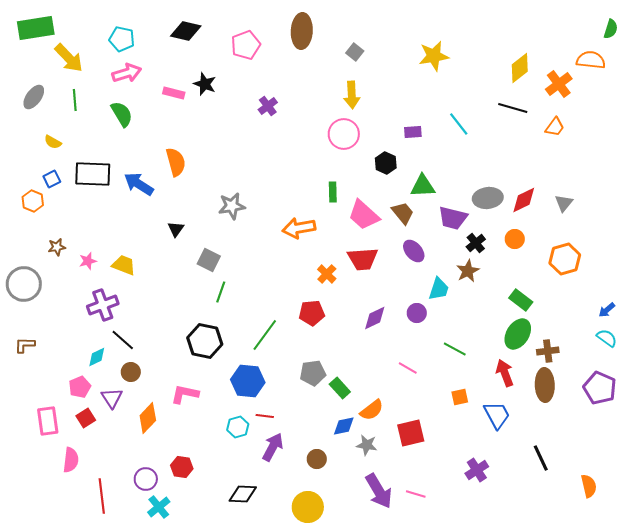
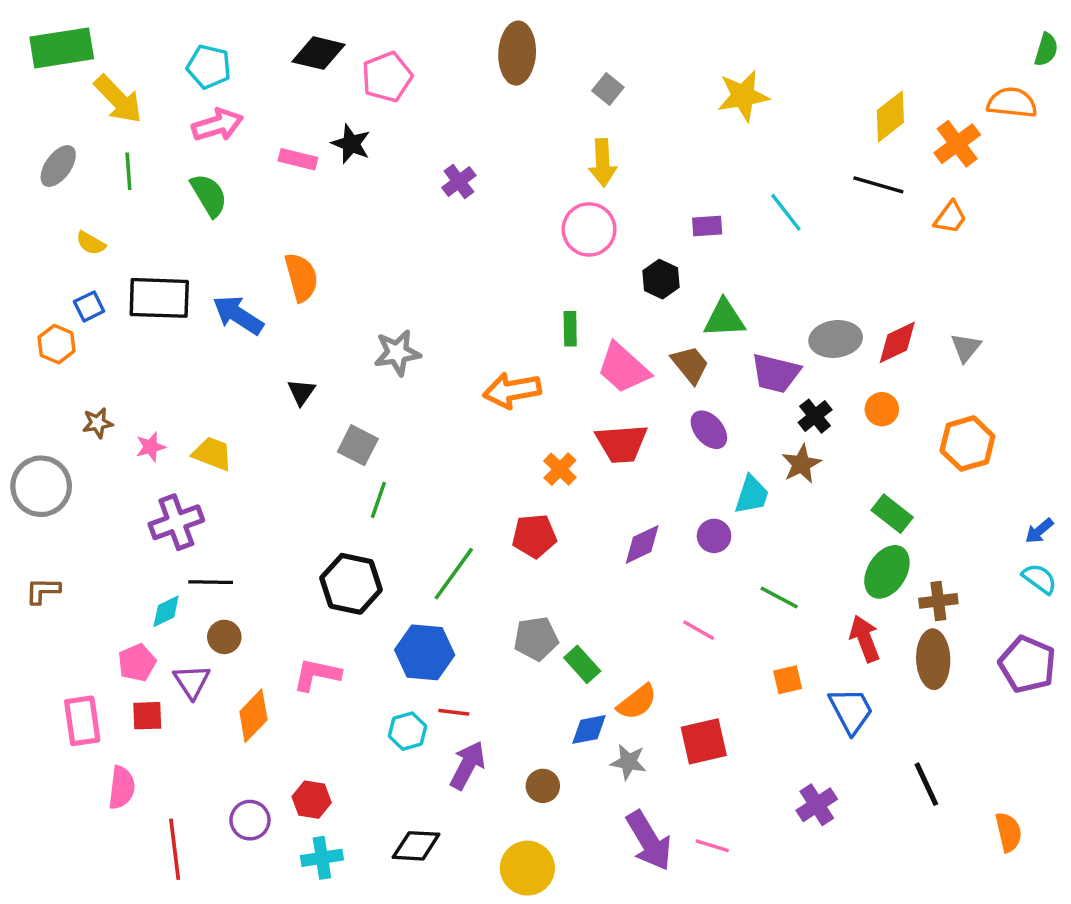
pink pentagon: (246, 45) -> (387, 77), moved
black line: (123, 340) -> (211, 582), turned -40
red square: (86, 418) -> (147, 716), turned 30
cyan cross: (159, 507) -> (322, 858), moved, turned 30

